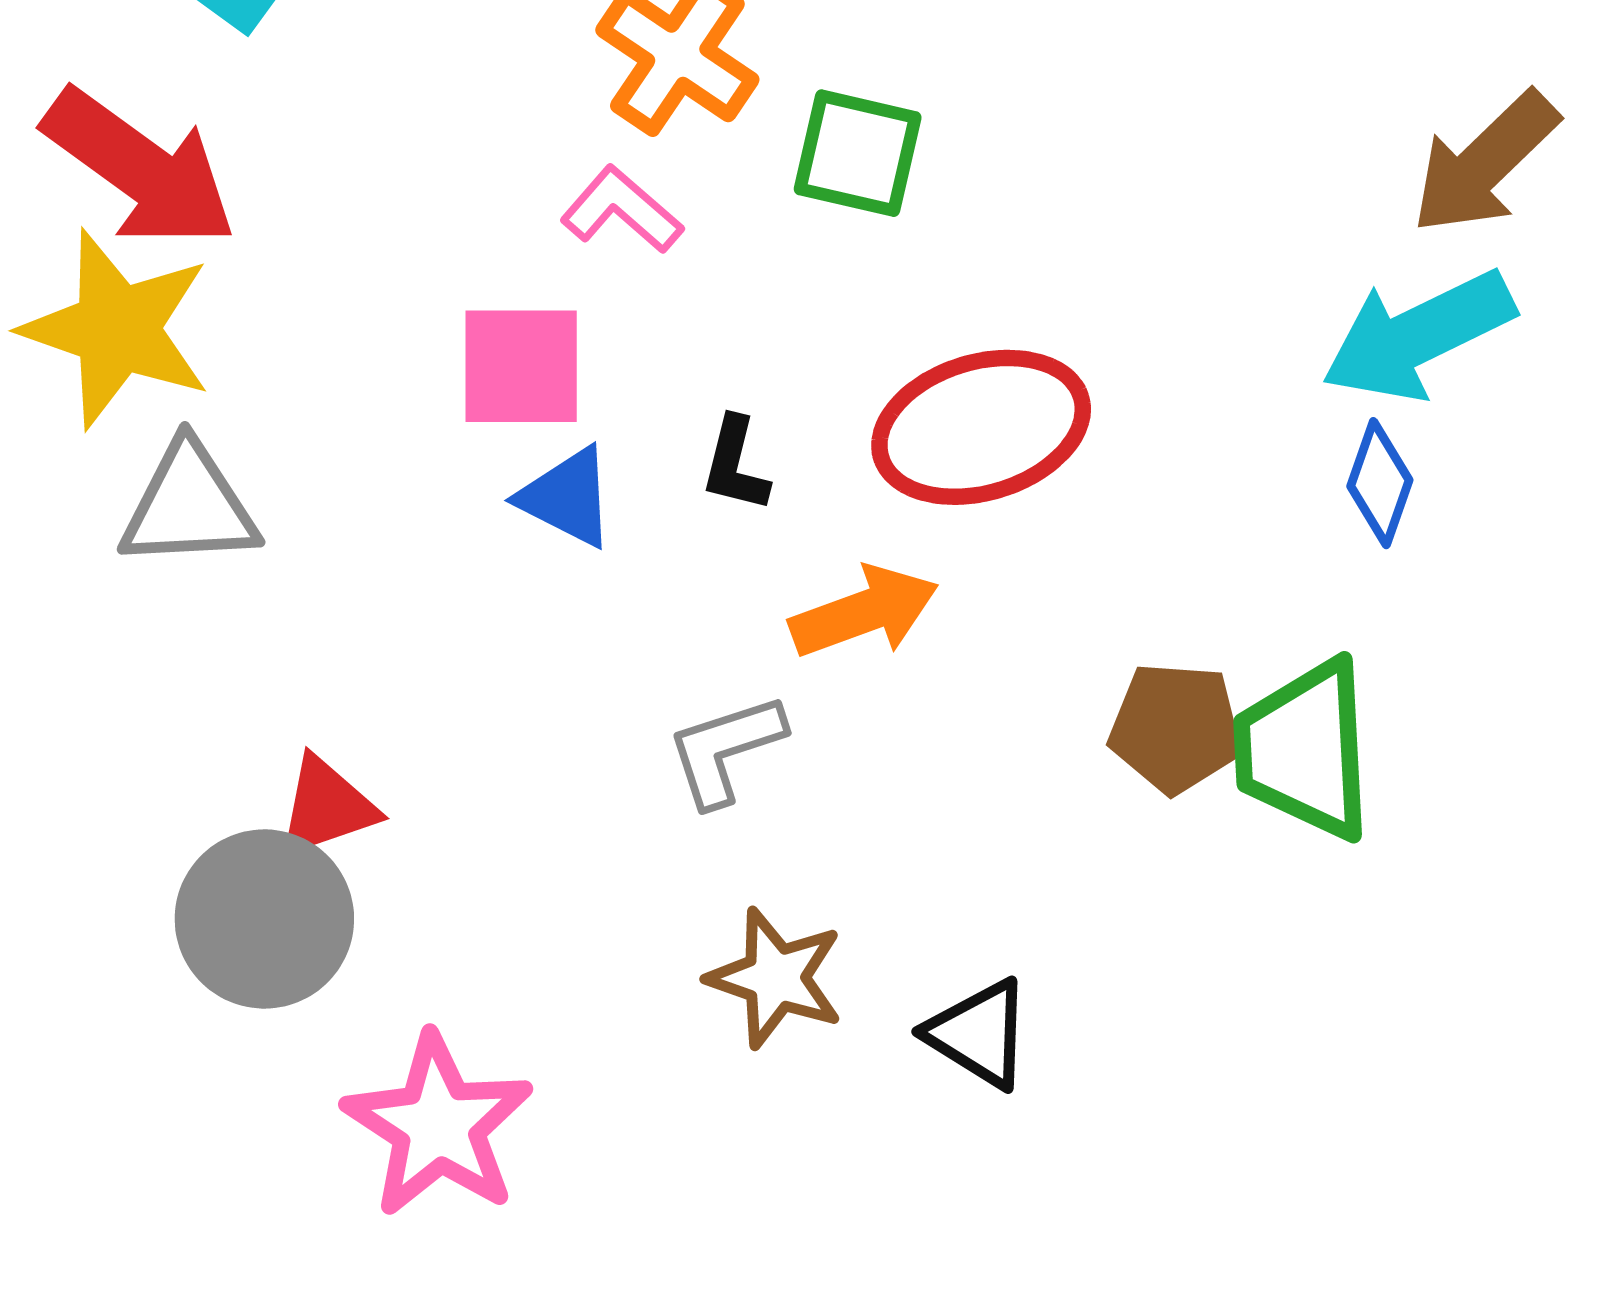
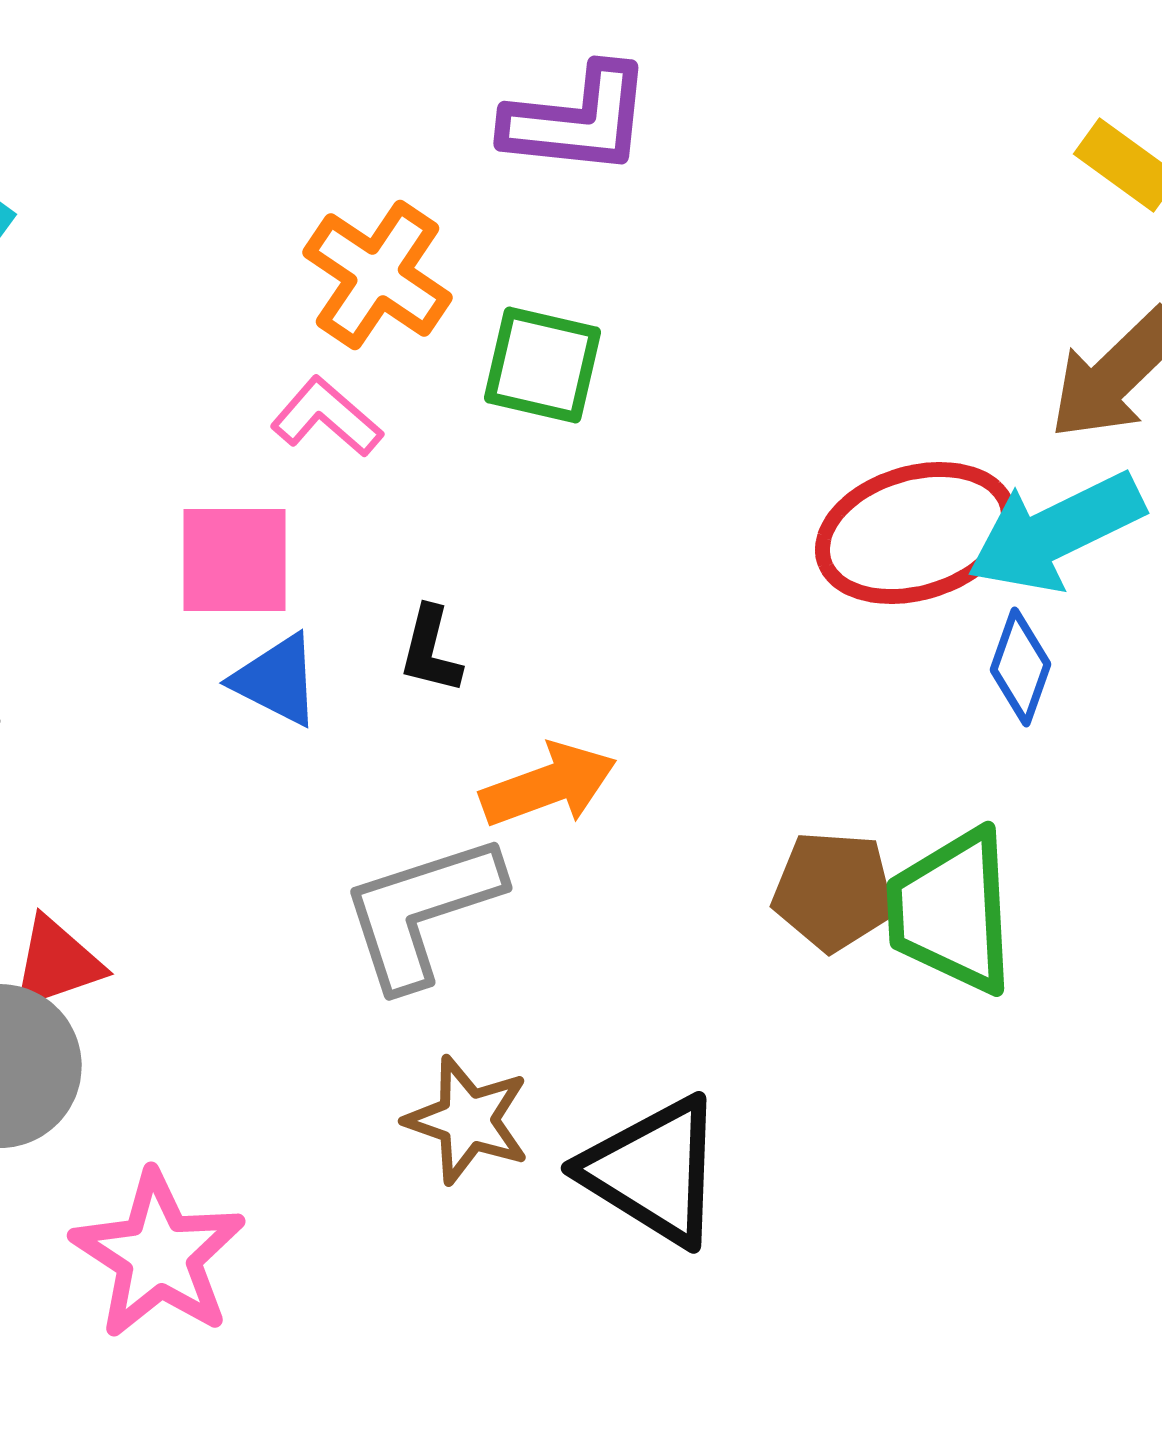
red ellipse: (981, 427) -> (916, 533), moved
gray L-shape: (725, 750) -> (422, 911), size x1.5
black triangle: (979, 1034) -> (654, 1171), size x1.5

